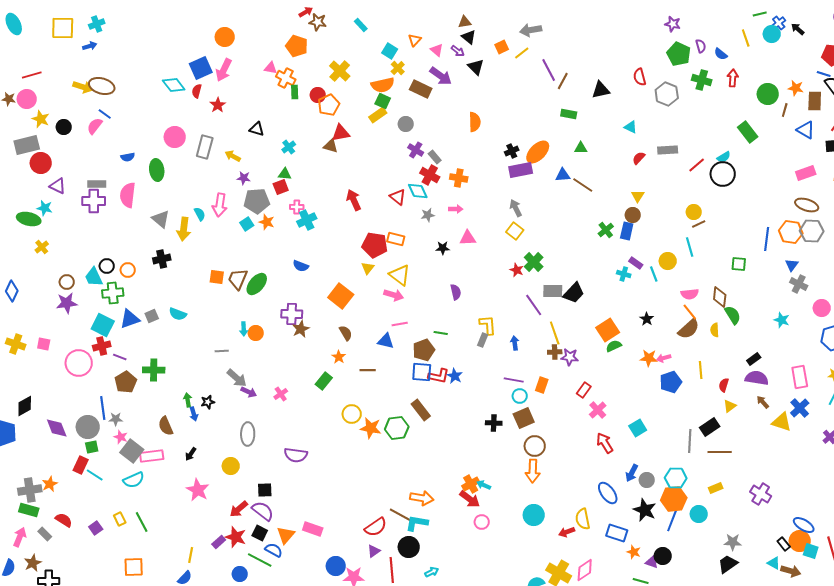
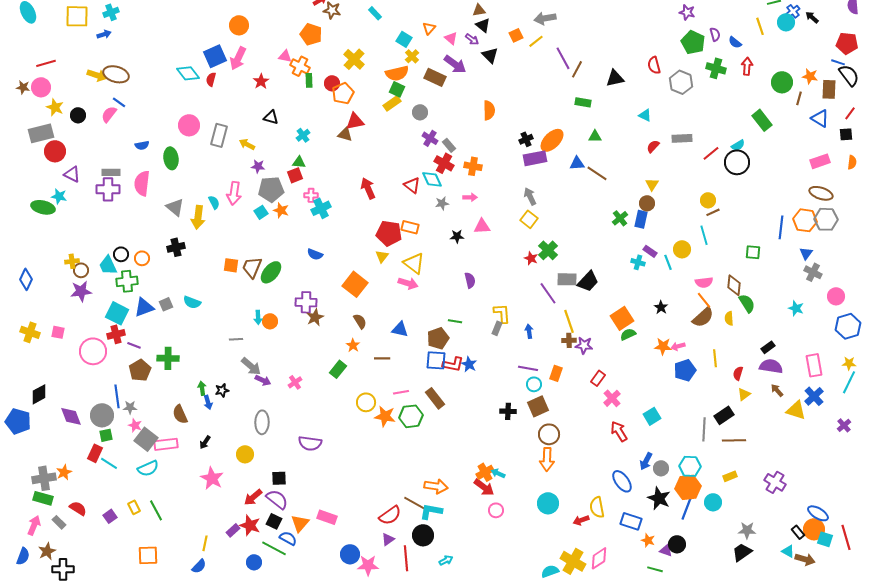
red star: (218, 105) -> (261, 81), moved
yellow cross: (42, 247) -> (72, 261), moved, turned 32
pink line: (400, 324) -> (401, 392), moved

